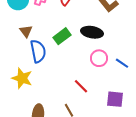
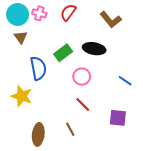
brown triangle: (26, 31) -> (21, 37), moved
pink circle: (99, 58) -> (82, 77), moved

